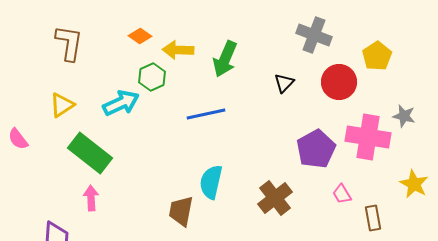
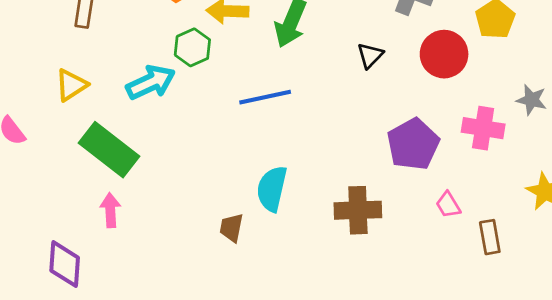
pink cross: (368, 137) -> (483, 128), size x0.7
brown cross: (275, 198) -> (358, 210), turned 36
brown trapezoid: (181, 211) -> (231, 228), size x0.7

